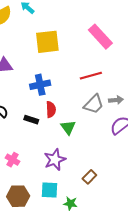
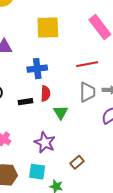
gray trapezoid: (94, 104) -> (87, 92), turned -50
black rectangle: (31, 120) -> (26, 102), turned -32
purple star: (55, 160) -> (45, 143), turned -30

